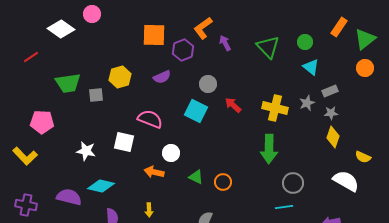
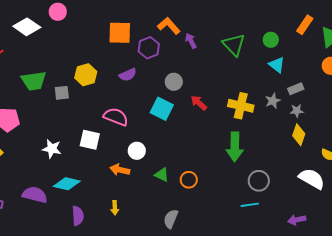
orange L-shape: (203, 28) -> (169, 26), turned 85

